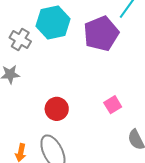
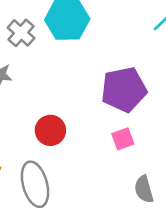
purple pentagon: (101, 34) -> (124, 90), moved

